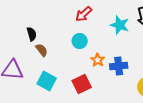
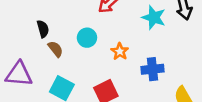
cyan circle: (80, 41) -> (87, 38), moved
orange star: (98, 60) -> (120, 52), moved

